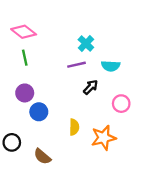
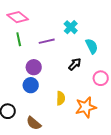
purple line: (76, 65) -> (47, 41), moved
cyan semicircle: (111, 66) -> (92, 46), turned -119
purple circle: (25, 93) -> (34, 67), moved

